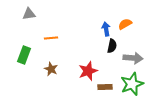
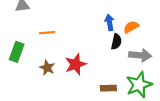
orange semicircle: (125, 24) -> (131, 27), moved
red star: (88, 71) -> (76, 64), moved

